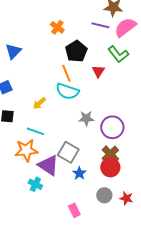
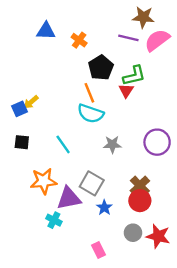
blue triangle: (13, 51) -> (46, 31), moved, turned 48
green L-shape: (118, 54) -> (134, 76), moved, turned -65
yellow arrow: (39, 103) -> (31, 102), moved
purple circle: (112, 127) -> (157, 142), moved
cyan line: (35, 131) -> (63, 144), moved, turned 36
purple triangle: (48, 165) -> (69, 198), turned -45
red star: (126, 198) -> (158, 236), size x1.5

